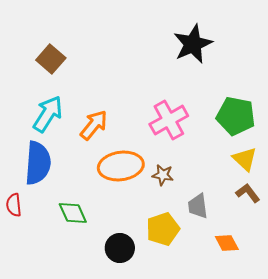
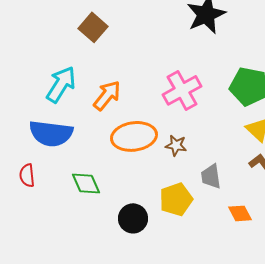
brown square: (51, 59) -> (93, 27), moved
blue semicircle: (38, 163) -> (51, 133), turned 93

